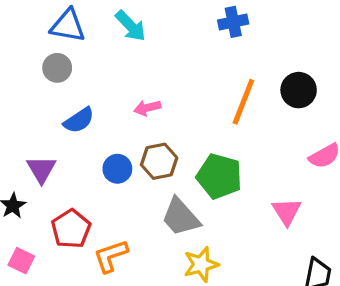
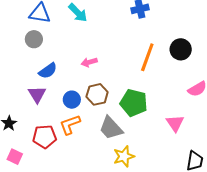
purple triangle: (41, 169) -> (37, 94), moved
red pentagon: (71, 229) -> (45, 137), turned 30
orange L-shape: (111, 256) -> (70, 125), moved

